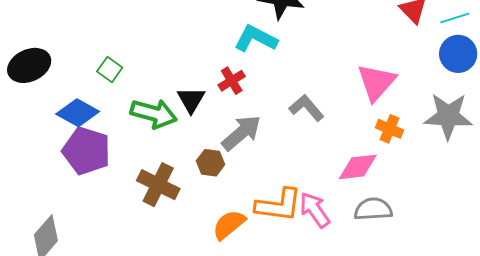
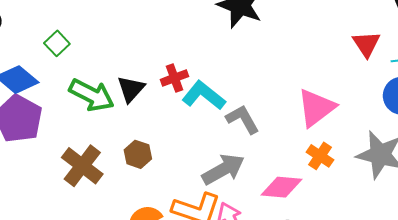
cyan L-shape: (256, 39) -> (204, 95), moved
gray arrow: (241, 133) -> (223, 169), moved

